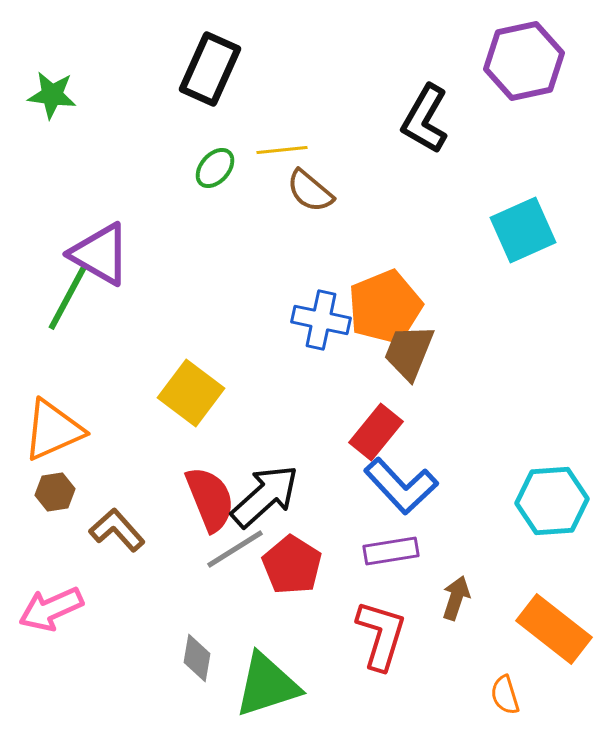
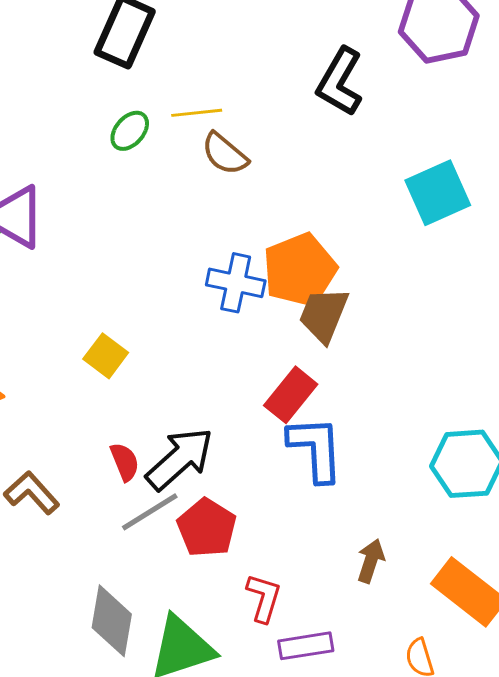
yellow square: (191, 393) -> (106, 356), size x0.7
blue L-shape: (401, 486) -> (316, 449), turned -140
red semicircle: (210, 499) -> (125, 462), size x0.6
purple rectangle: (391, 551) -> (306, 646), moved
red L-shape: (381, 635) -> (264, 598), moved, size x0.7
gray diamond: (197, 658) -> (112, 621), size x1.5

